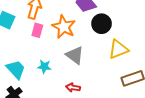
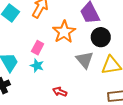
pink rectangle: (37, 30) -> (38, 48), moved
gray triangle: (75, 55) -> (85, 60), moved

